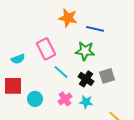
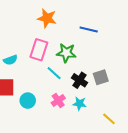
orange star: (68, 18) -> (47, 18), moved
pink rectangle: (46, 49) -> (39, 50), turned 45
green star: (85, 51) -> (66, 53), moved

